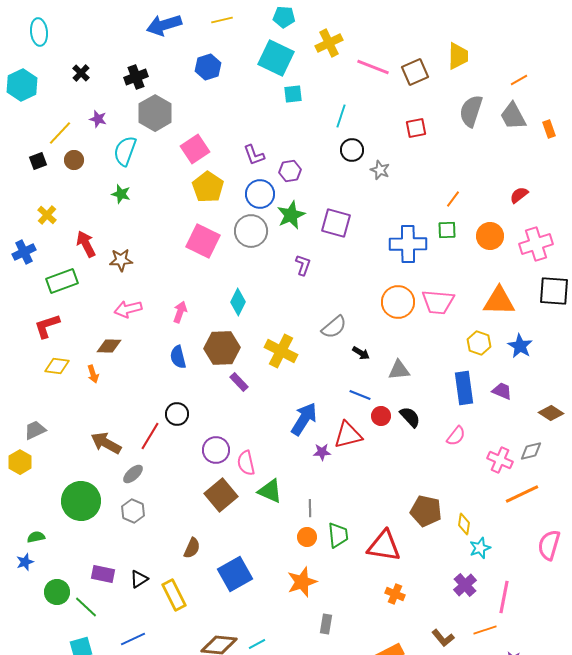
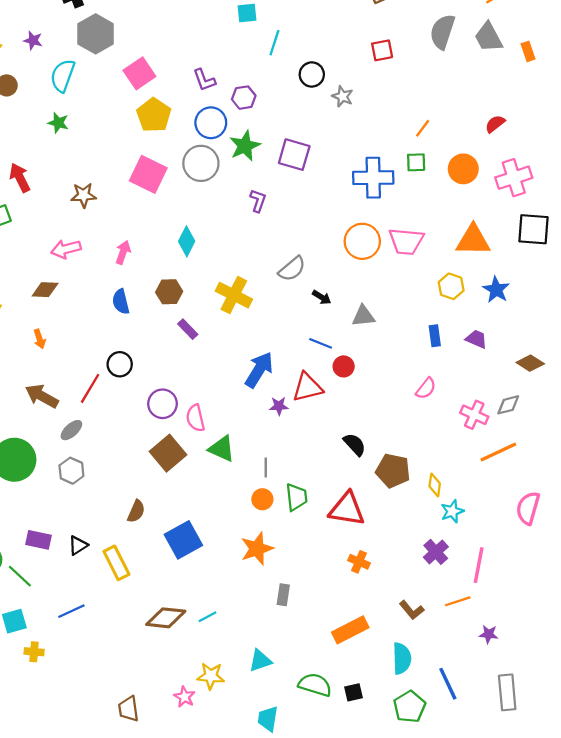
cyan line: (341, 116) -> (274, 43), moved
brown star: (121, 260) -> (83, 195), moved
brown hexagon: (222, 348) -> (169, 292), size x0.7
orange arrow: (93, 374) -> (40, 339), moved
blue rectangle: (464, 388) -> (435, 336), size x0.6
black semicircle: (410, 417) -> (355, 444), moved

